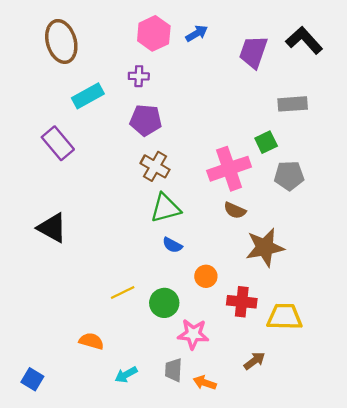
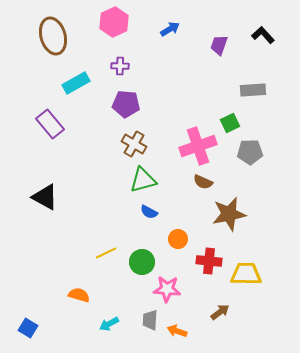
pink hexagon: (154, 33) -> (114, 22), moved
black L-shape: (304, 40) -> (263, 35), size x0.7
purple trapezoid: (253, 52) -> (219, 45), size x0.7

